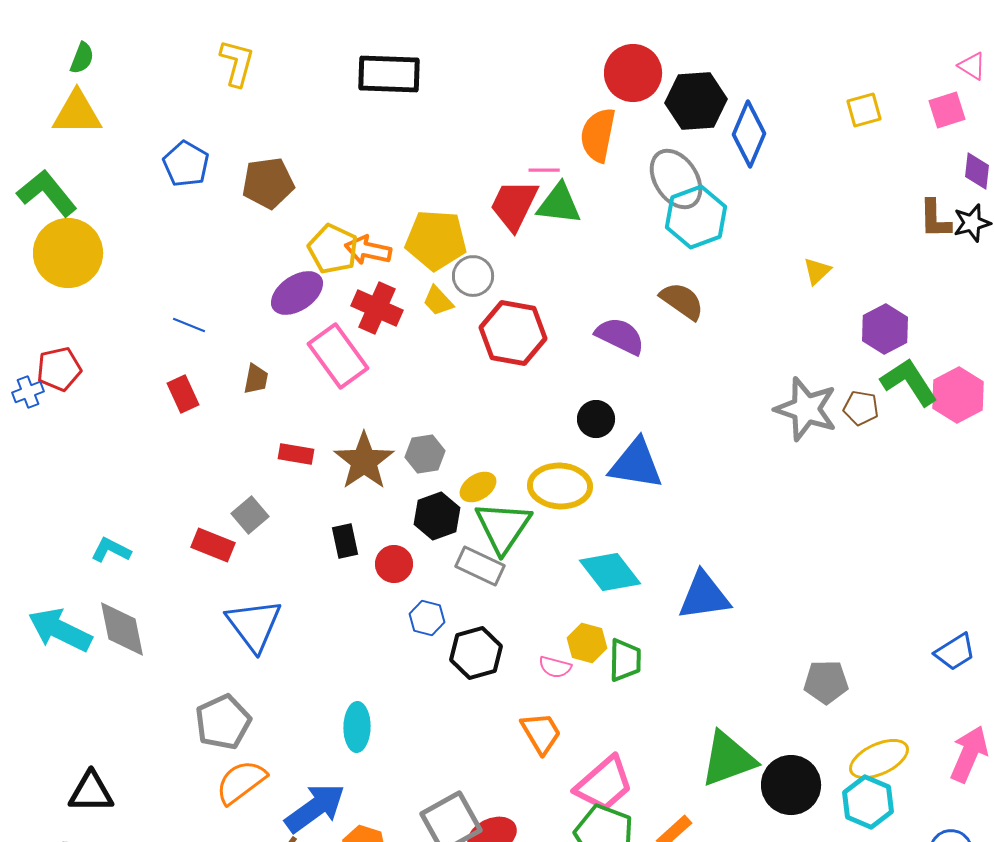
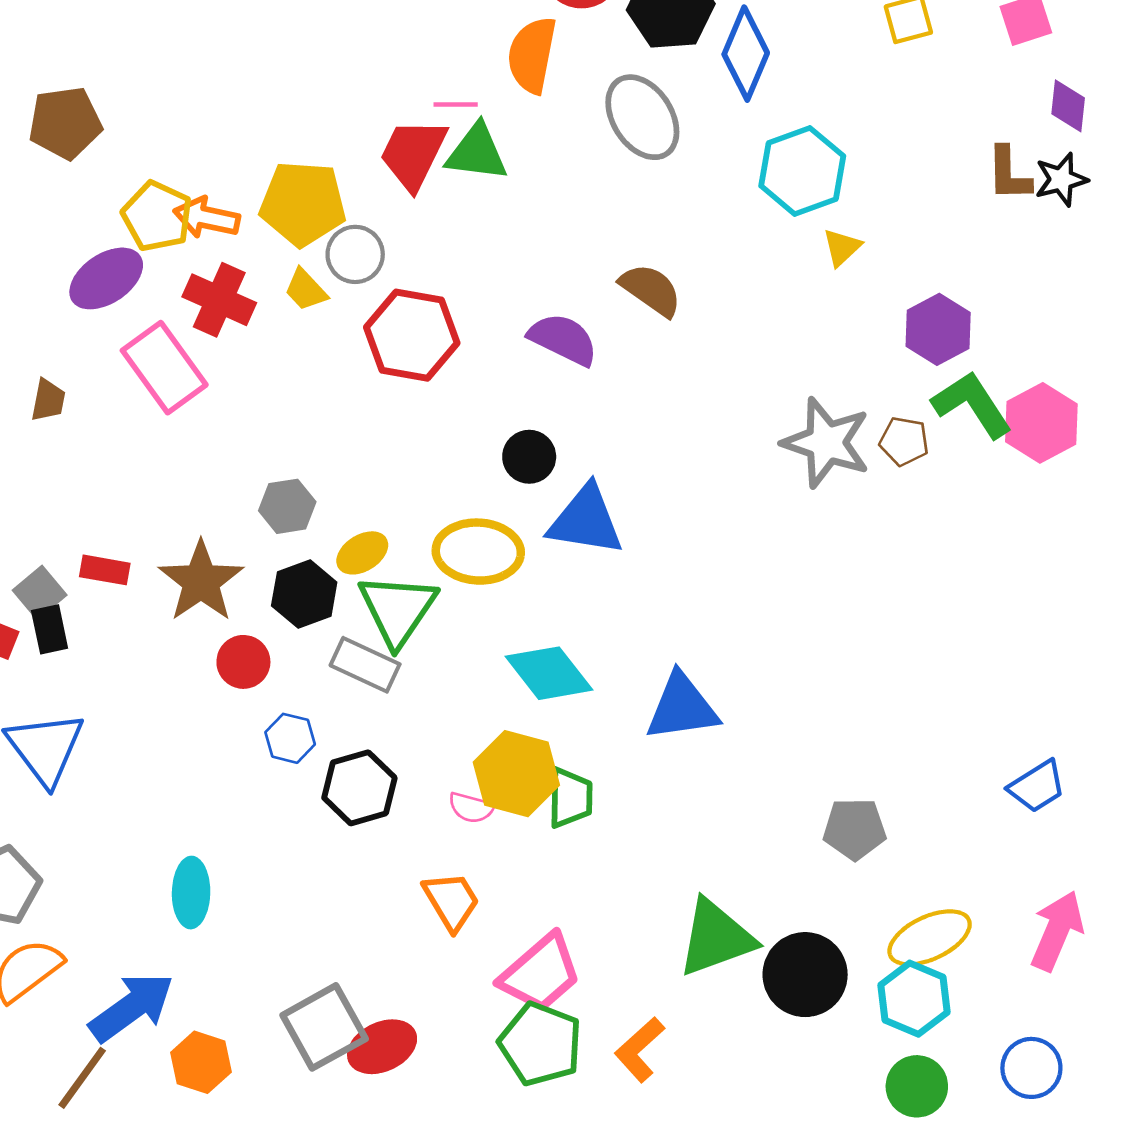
cyan hexagon: (696, 217) -> (802, 171), moved
red rectangle: (296, 454) -> (105, 570), moved
brown star: (364, 461) -> (201, 581), moved
black rectangle: (345, 541) -> (50, 629), moved
yellow hexagon: (587, 643) -> (516, 774), size x1.5

